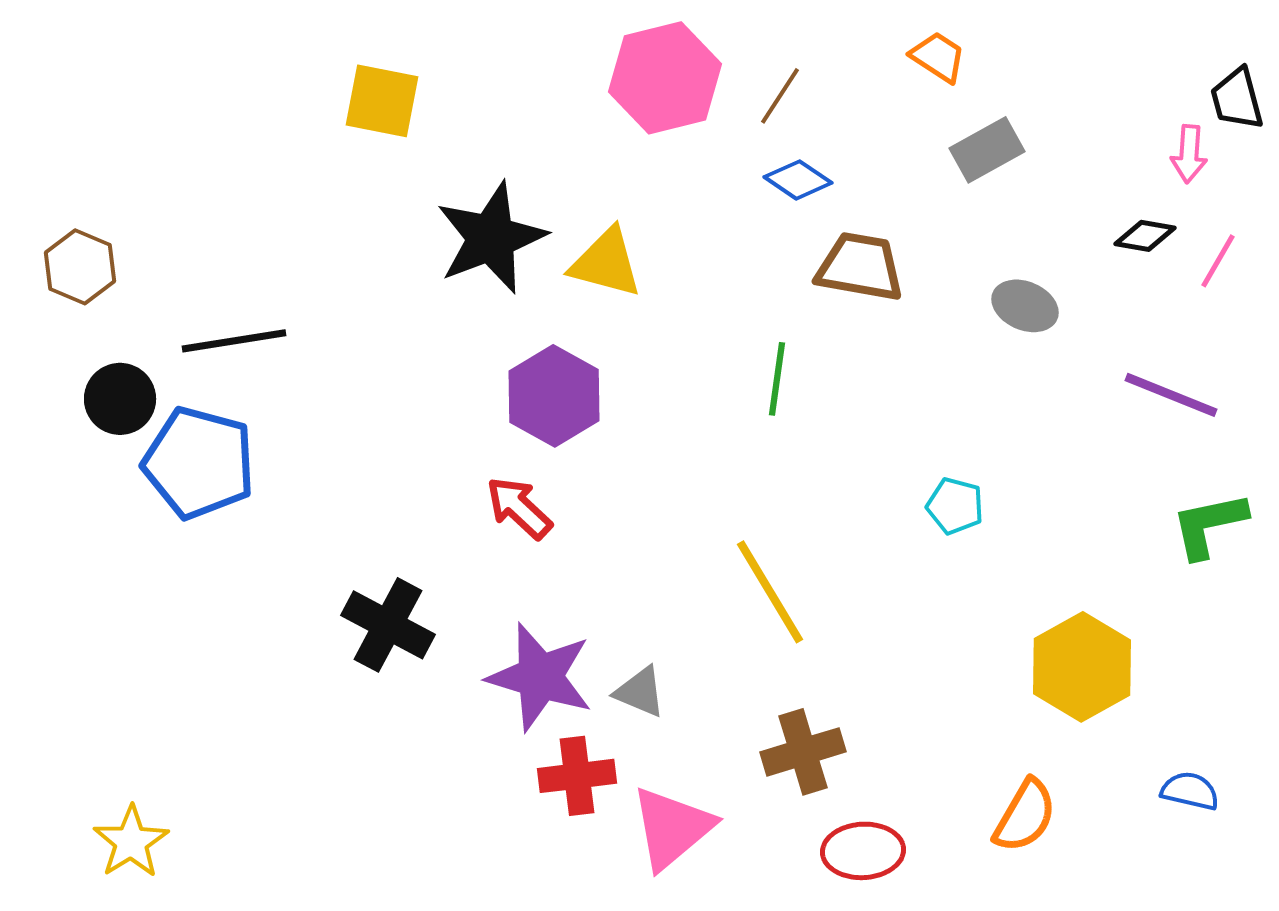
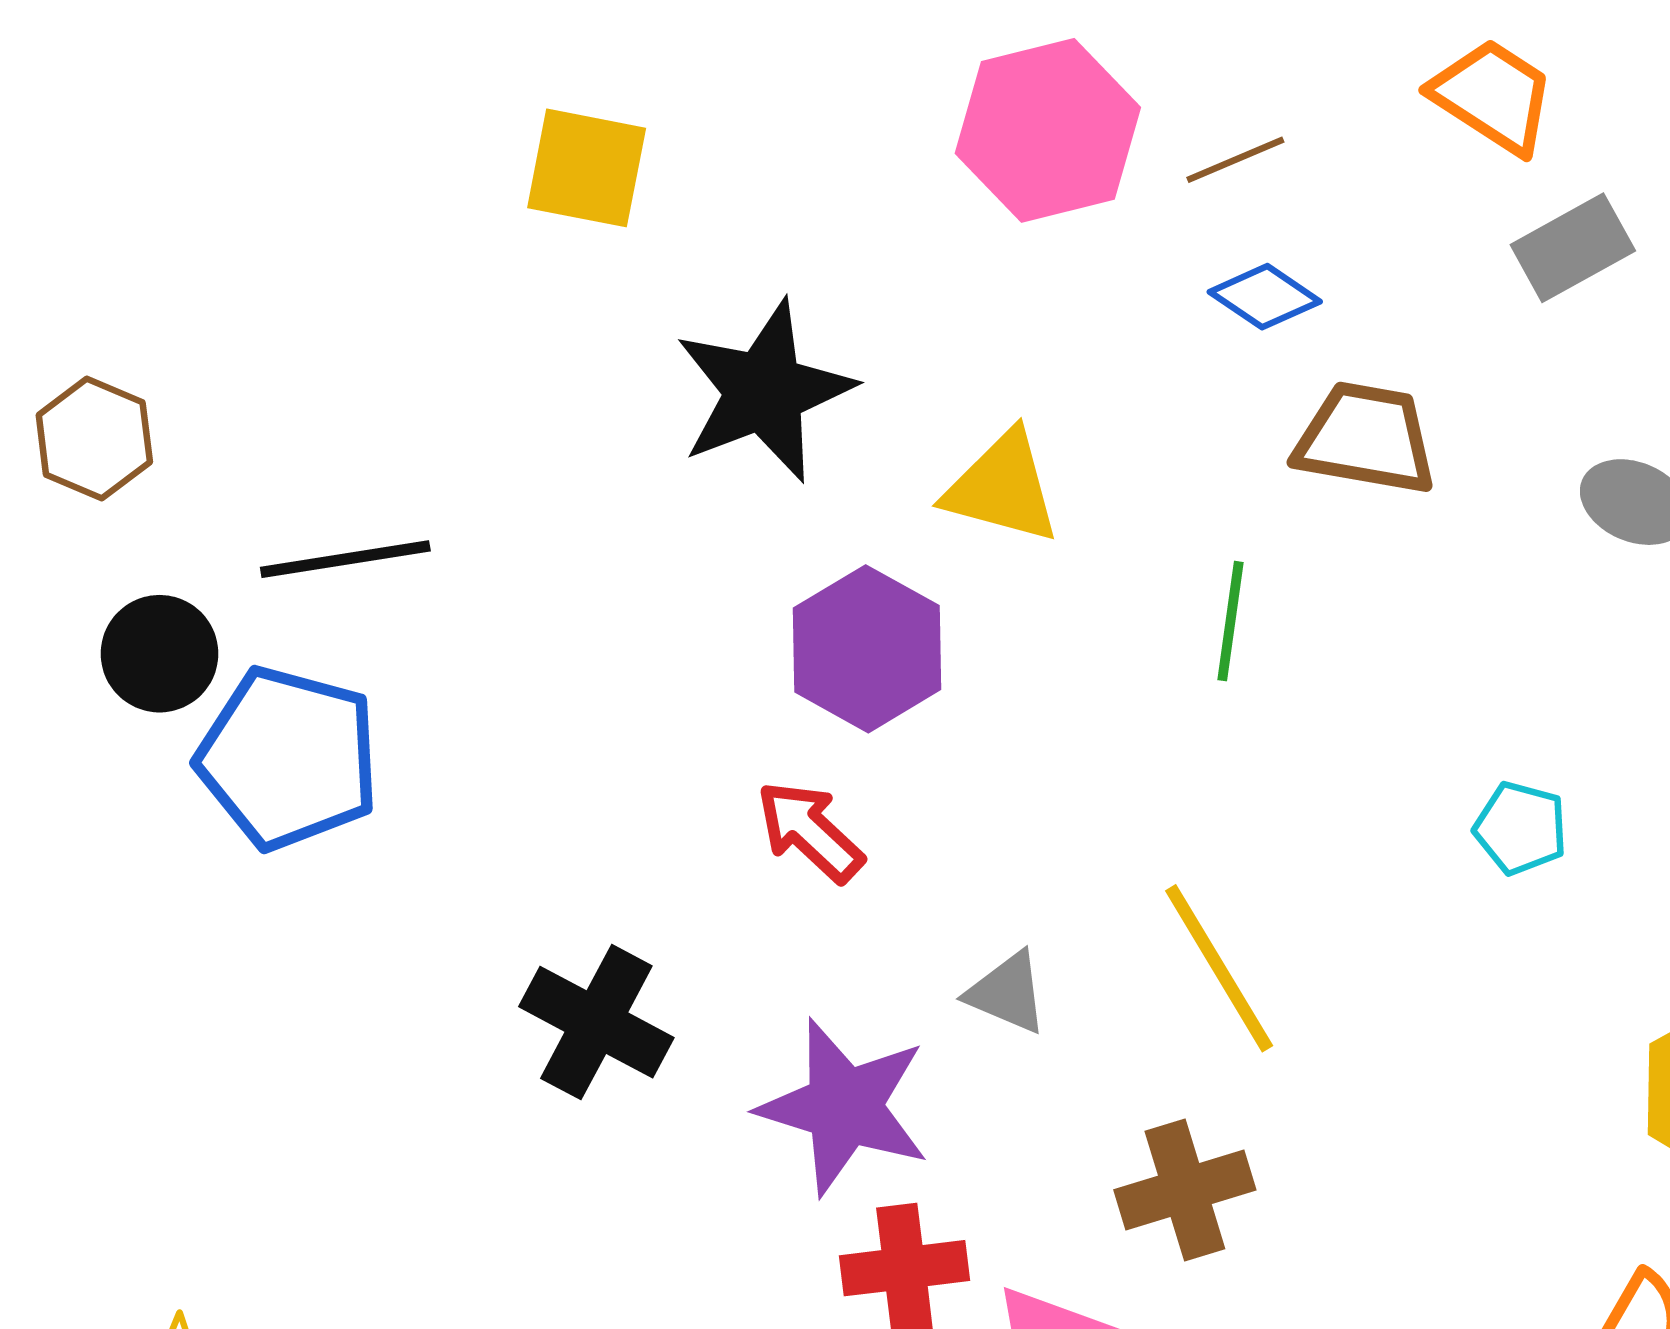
orange trapezoid: (938, 57) -> (1493, 96), size x1.4
brown line: (780, 96) -> (1235, 160), turned 34
yellow triangle: (606, 263) -> (1002, 487), moved
gray triangle: (640, 692) -> (1007, 993), moved
brown cross: (803, 752) -> (1185, 1190), moved

